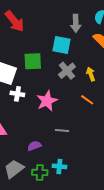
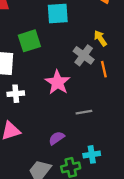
gray cross: (67, 71) -> (84, 55), moved
white cross: (17, 94) -> (16, 94), moved
orange line: (87, 100) -> (104, 69), turned 56

